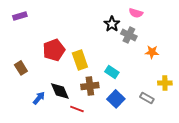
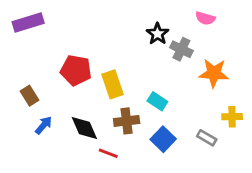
pink semicircle: (136, 13) -> (205, 18), moved
purple rectangle: (20, 16) -> (28, 23), size x1.5
red pentagon: (54, 50) -> (76, 70), turned 30
orange star: (152, 52) -> (214, 73), size x1.5
blue arrow: (39, 98) -> (44, 125), moved

